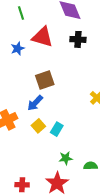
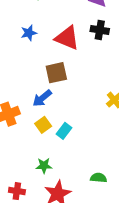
red triangle: (43, 37) -> (67, 38), moved
green star: (66, 158) -> (44, 166), moved

